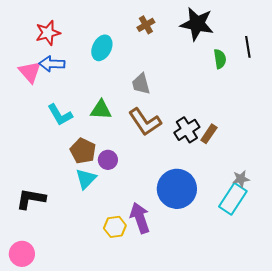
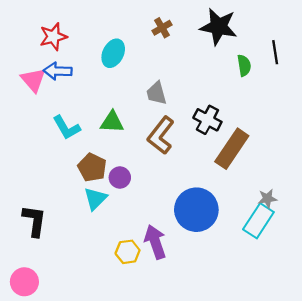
brown L-shape: (145, 122) -> (161, 135), turned 72
black cross: (187, 130) -> (207, 120), moved, turned -30
brown rectangle: (209, 134) -> (232, 149), size x1.8
black L-shape: (31, 199) -> (34, 221), turned 88

